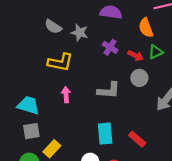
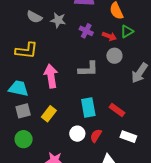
yellow L-shape: (60, 62) -> (27, 51), moved
pink arrow: (66, 95) -> (51, 76), size x1.6
yellow rectangle: (52, 149) -> (49, 114), moved

